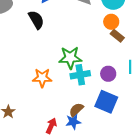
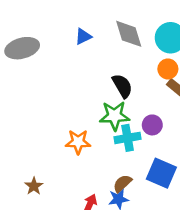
black semicircle: (36, 20) -> (122, 86), moved
purple circle: (108, 74) -> (152, 125), moved

